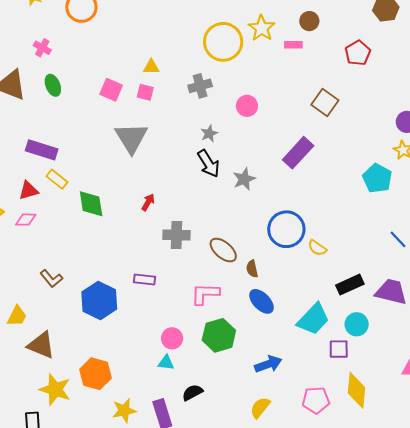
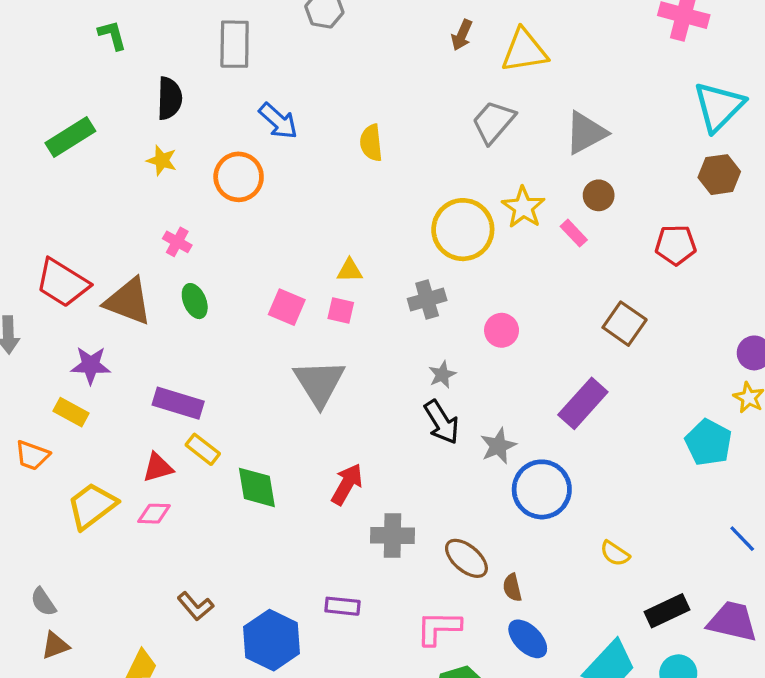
pink rectangle: (293, 45) -> (574, 233), turned 48
red pentagon: (358, 53) -> (676, 245), turned 30
red arrow: (148, 202) -> (347, 484), size x1.5
blue circle: (286, 229) -> (542, 489), moved

